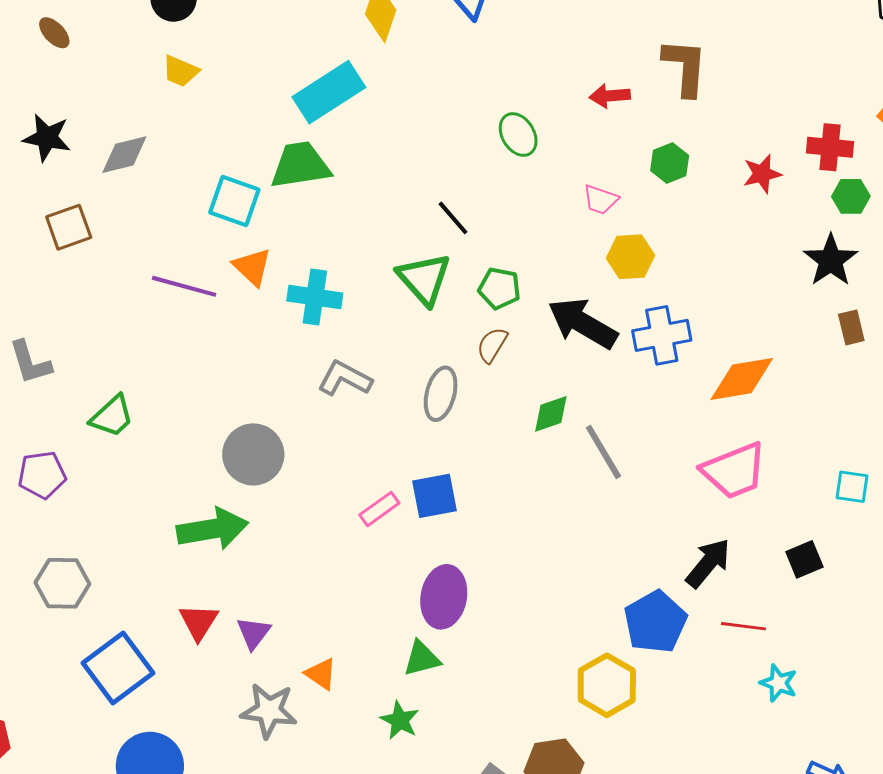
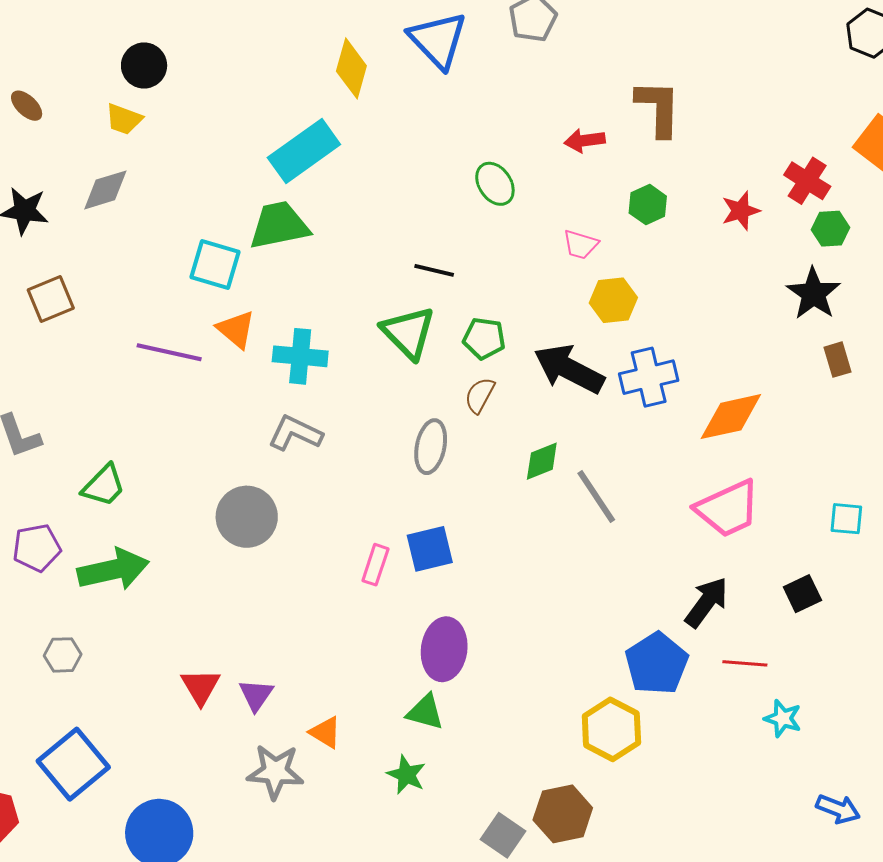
yellow trapezoid: (180, 71) -> (124, 119), moved
red cross: (830, 147) -> (807, 181), turned 30
gray diamond: (124, 155) -> (105, 190), moved
black line: (453, 218) -> (434, 270), turned -33
gray L-shape: (345, 378) -> (295, 433), moved
pink rectangle: (379, 509) -> (375, 565), turned -33
green arrow: (213, 529) -> (113, 570), moved
gray hexagon: (62, 583) -> (63, 655), size x0.7
green triangle: (422, 659) -> (425, 712), turned 33
blue square: (118, 668) -> (73, 764), moved

